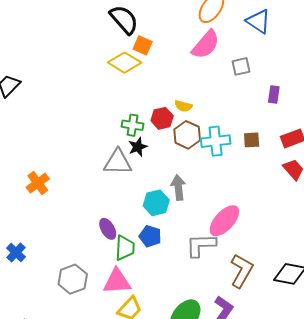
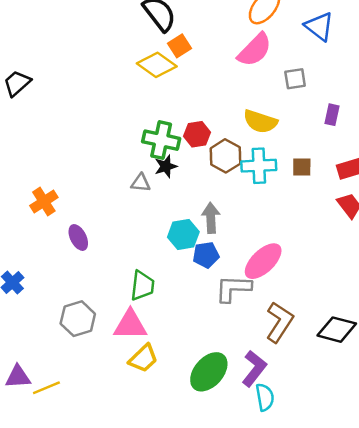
orange square: (143, 45) -> (180, 46), turned 30
yellow semicircle: (183, 106) -> (260, 122), moved, size x1.6
green cross: (132, 125) -> (161, 140), size x1.4
gray triangle: (118, 162) -> (141, 183), size x0.6
purple ellipse: (108, 229) -> (78, 238), moved
blue pentagon: (150, 236) -> (206, 255), moved, turned -30

